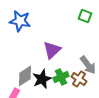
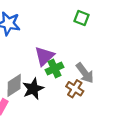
green cross: (61, 77) -> (54, 69), moved

